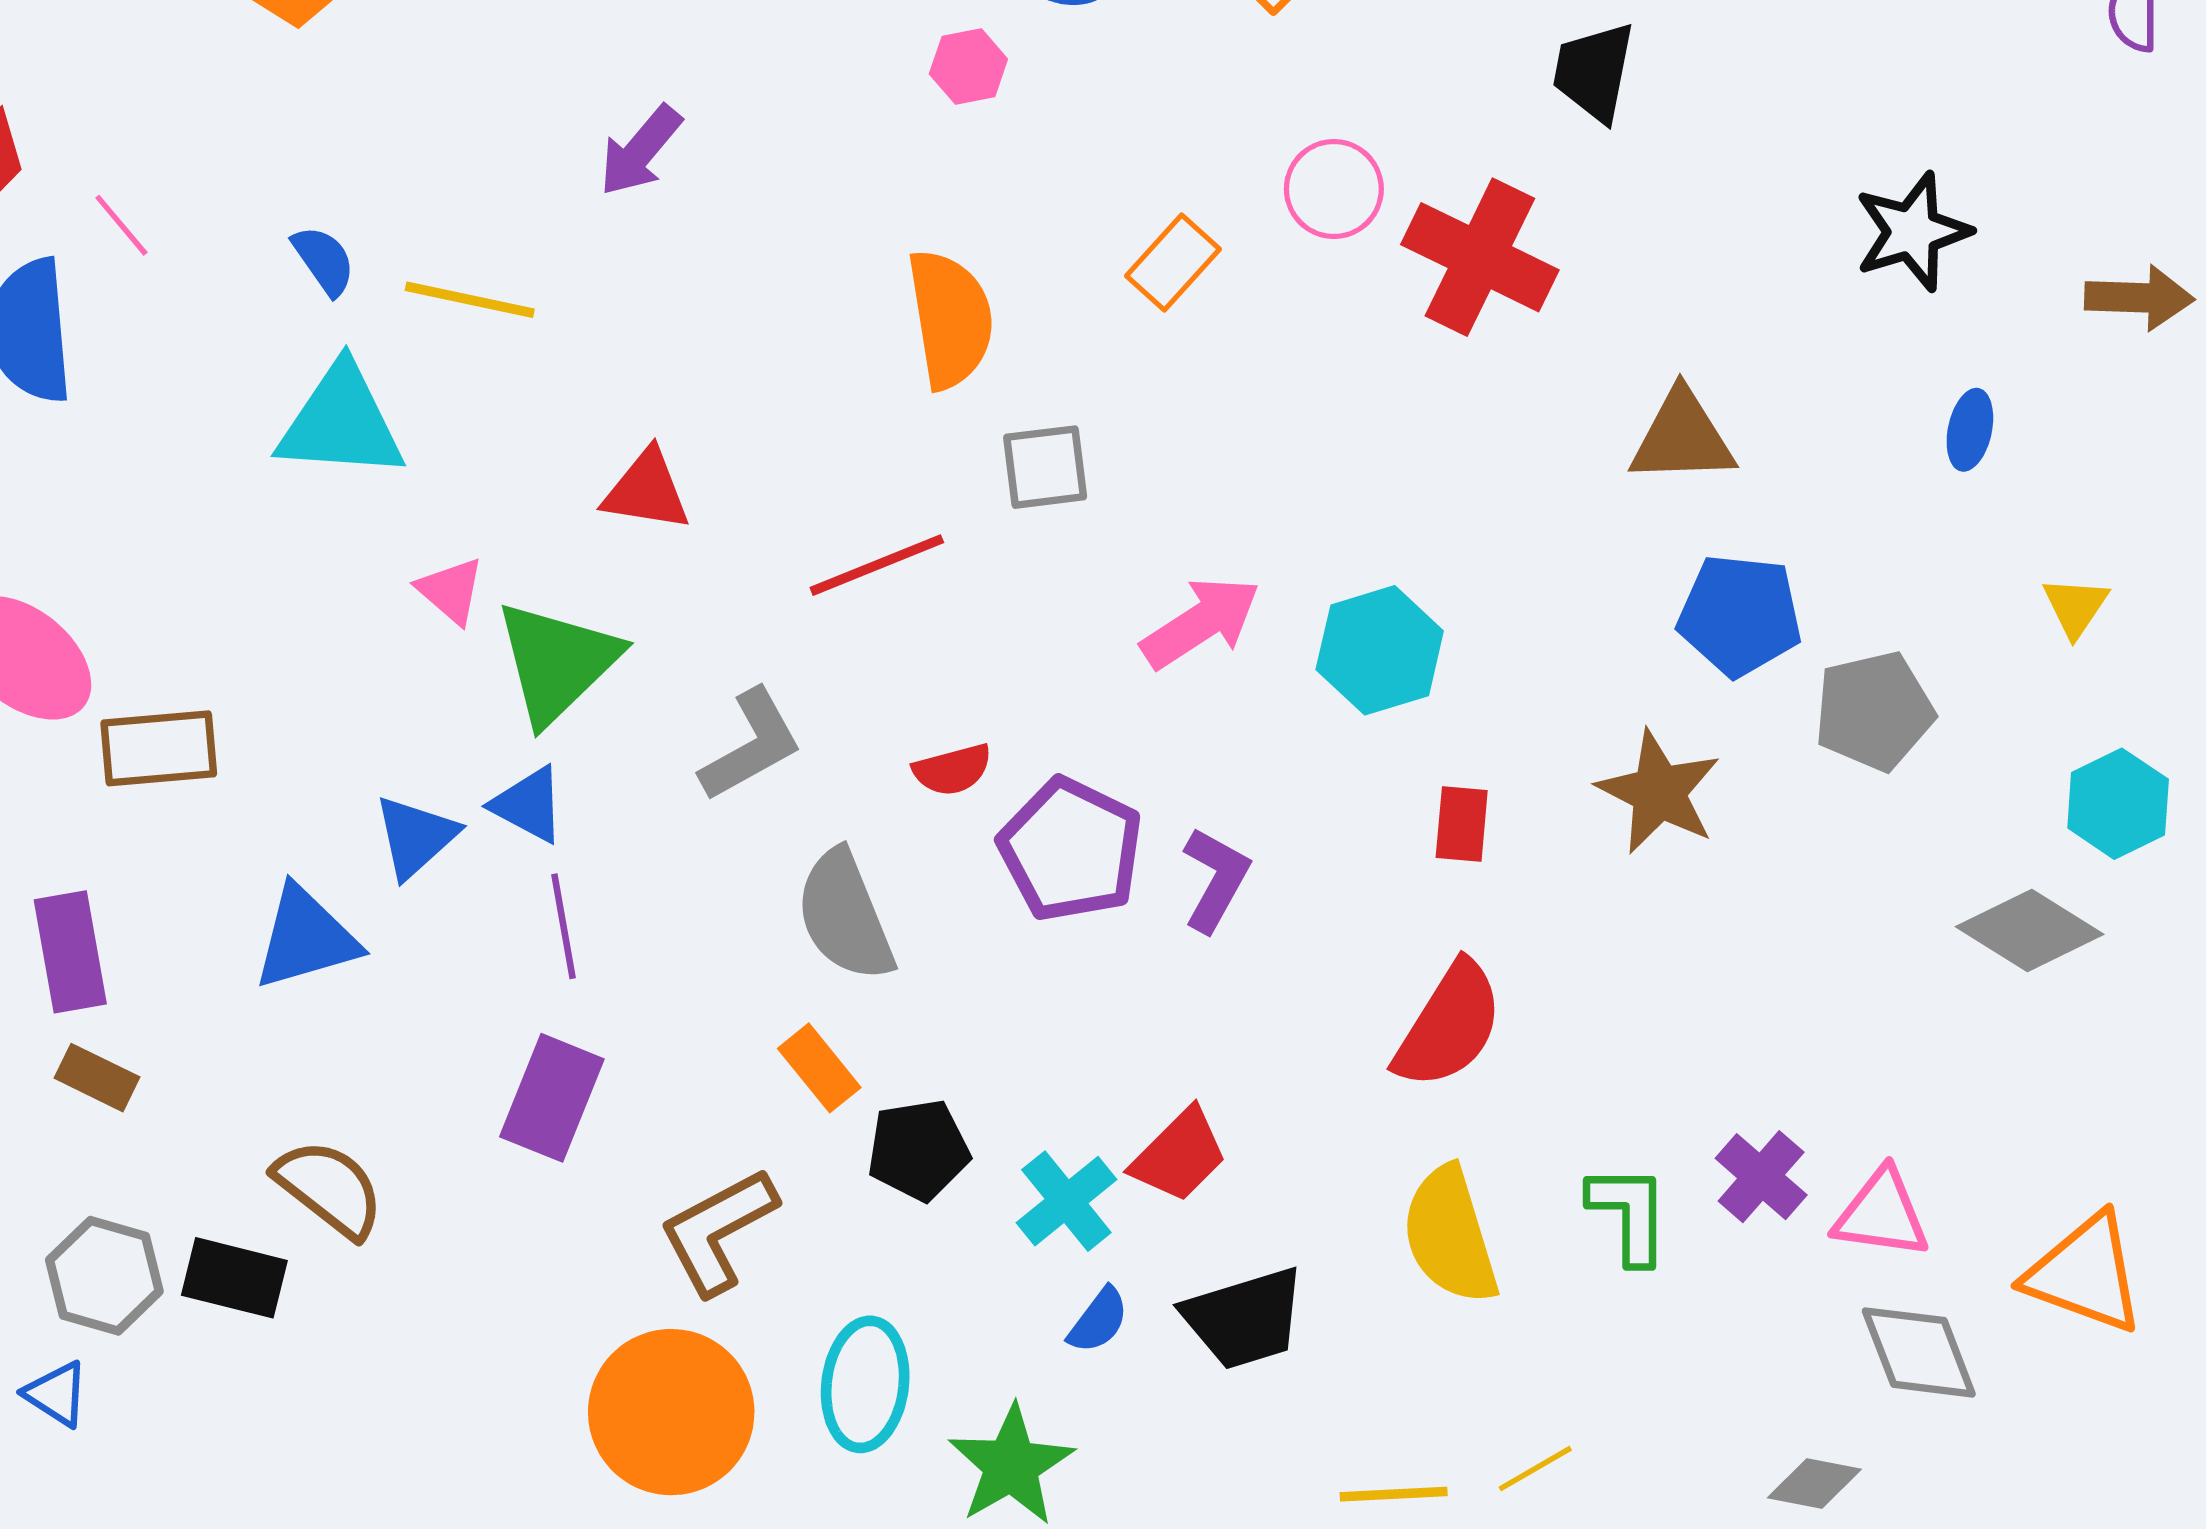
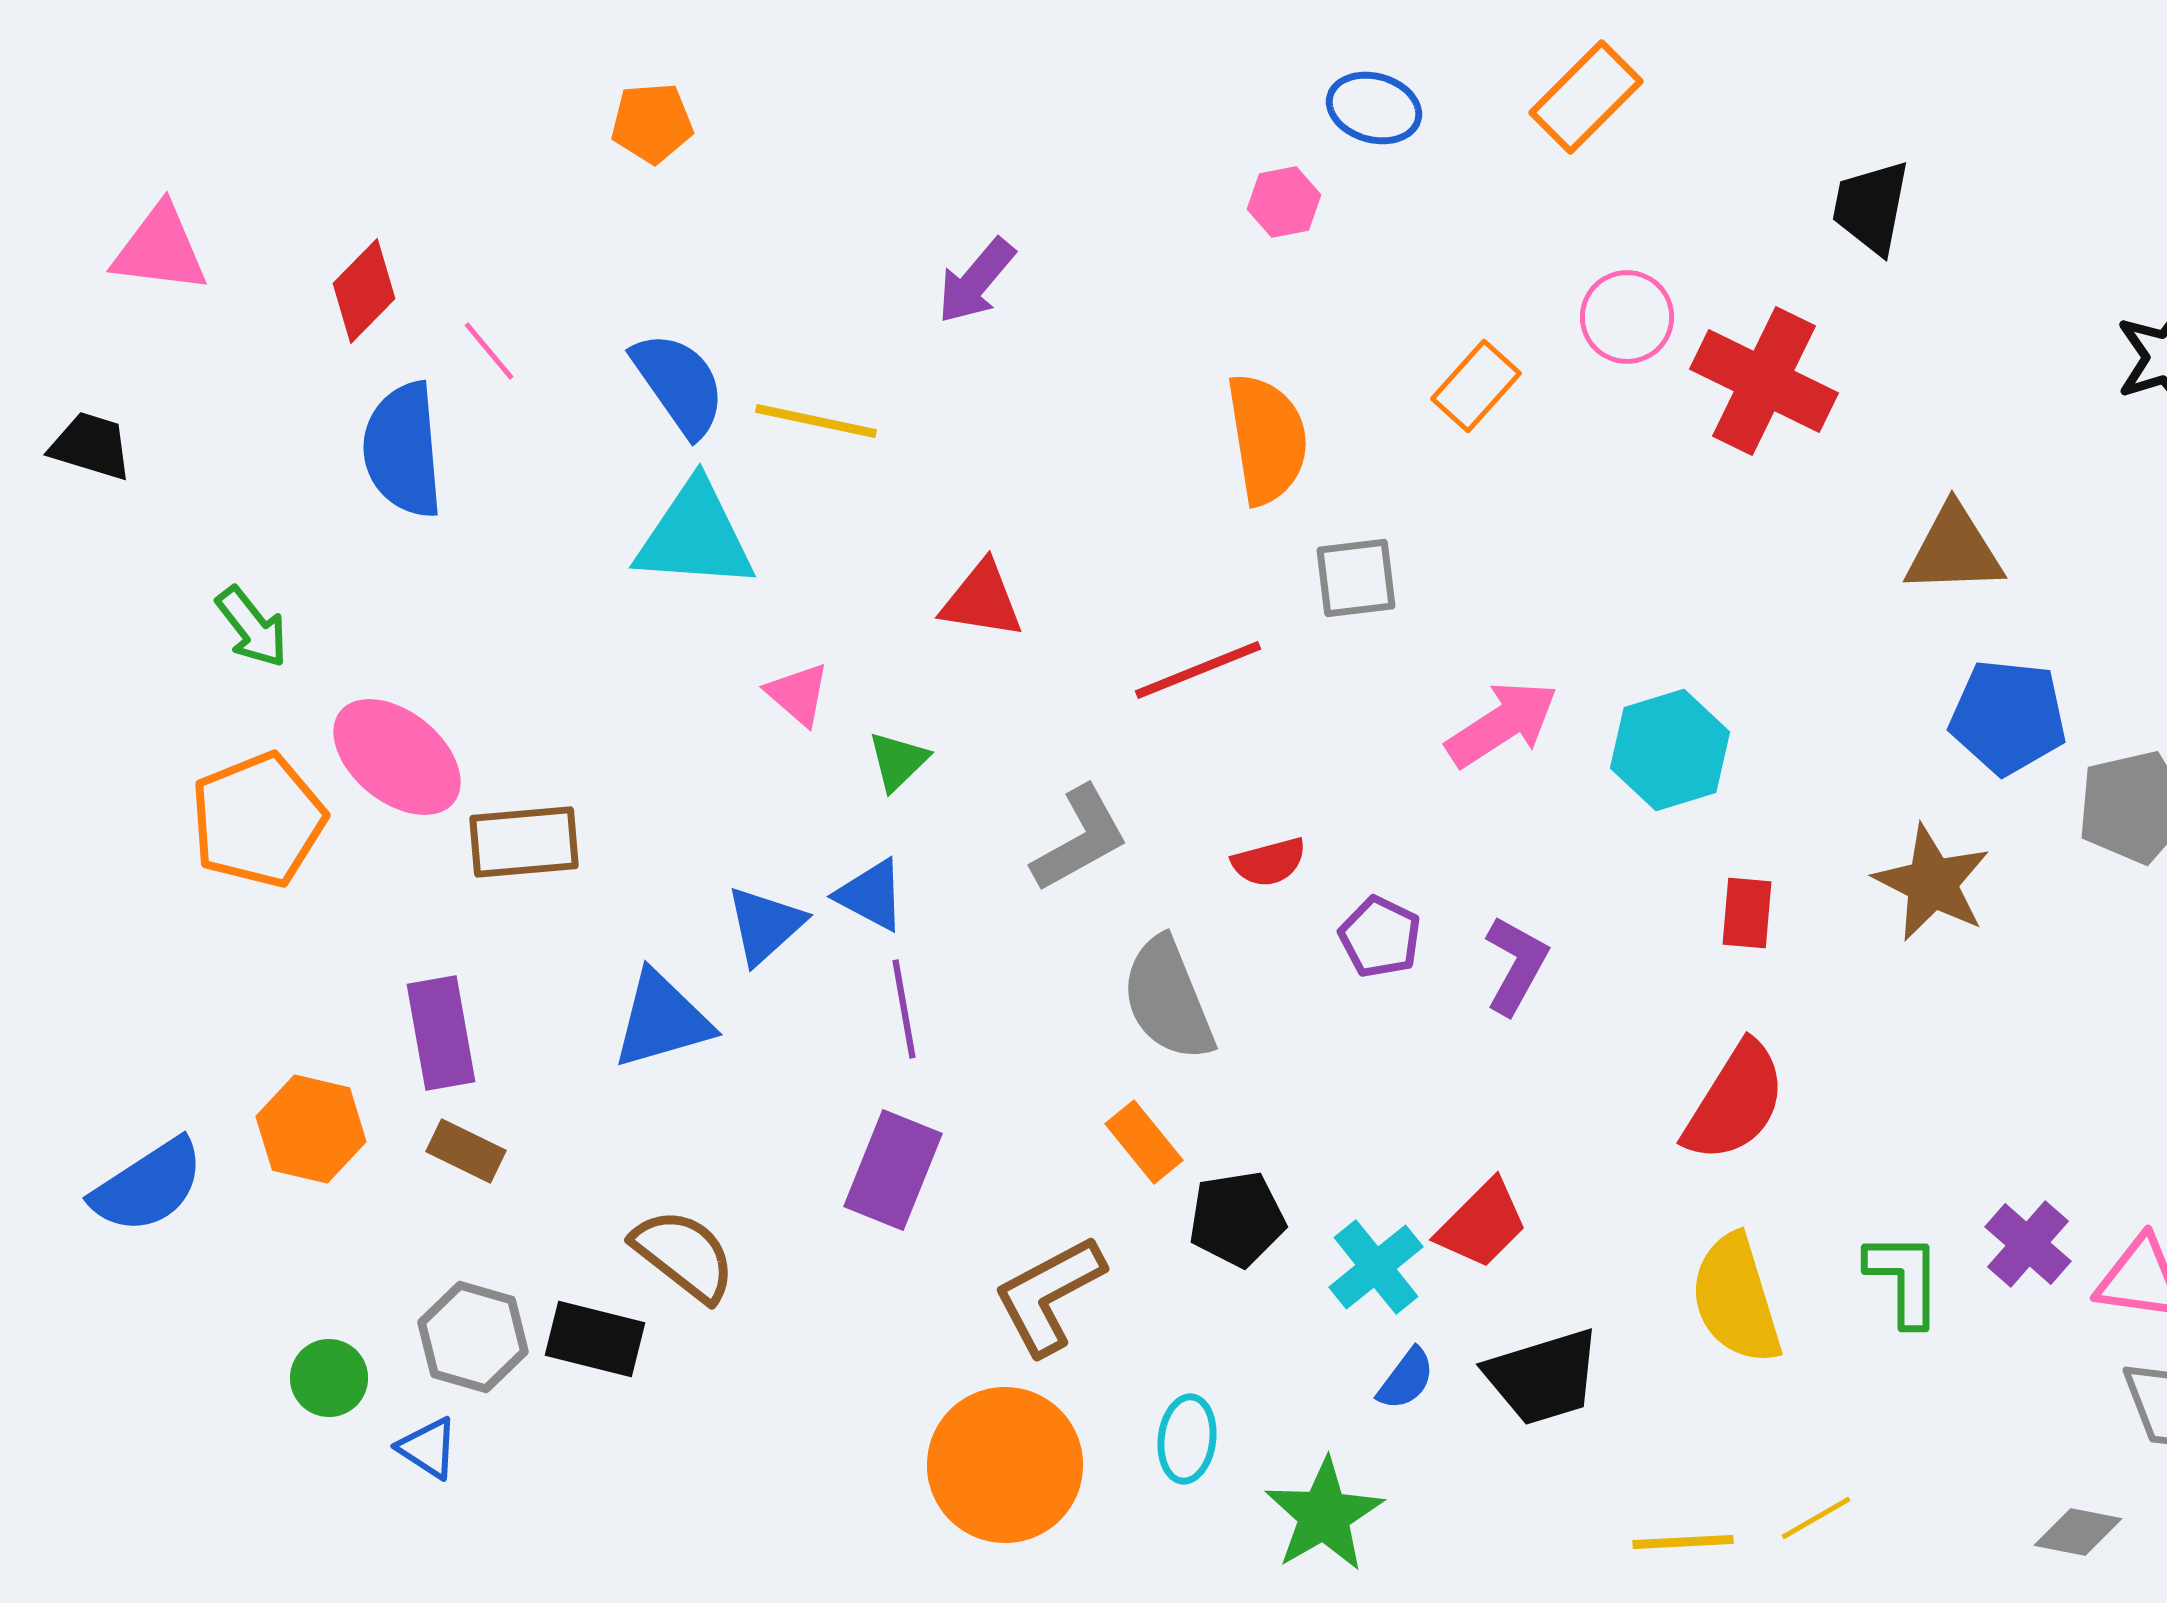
blue semicircle: (324, 260) -> (679, 384), size x1.6
green triangle: (557, 662) -> (898, 761), size x0.5
purple pentagon: (1071, 850) -> (1380, 937), size x0.6
cyan ellipse: (865, 1384) -> (1187, 1439), size x0.7

